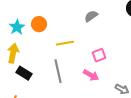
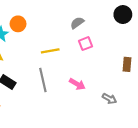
orange circle: (39, 24) -> (18, 24), moved
pink square: (99, 55) -> (85, 44), moved

